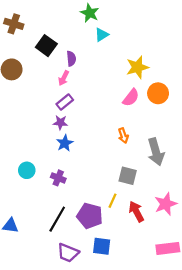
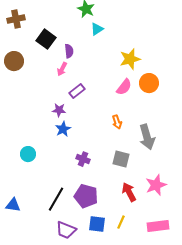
brown cross: (14, 24) -> (16, 19), turned -30
purple rectangle: (65, 102) -> (77, 91), moved
purple cross: (58, 178) -> (83, 159), moved
yellow line: (112, 201) -> (121, 222), moved

